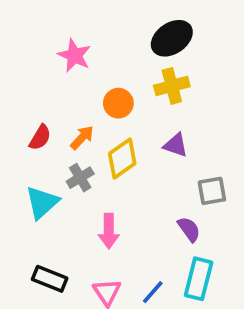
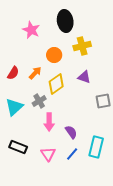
black ellipse: (172, 38) -> (65, 21), moved, turned -65
gray cross: (80, 178) -> (39, 101), moved
purple semicircle: (189, 229) -> (71, 132), moved

